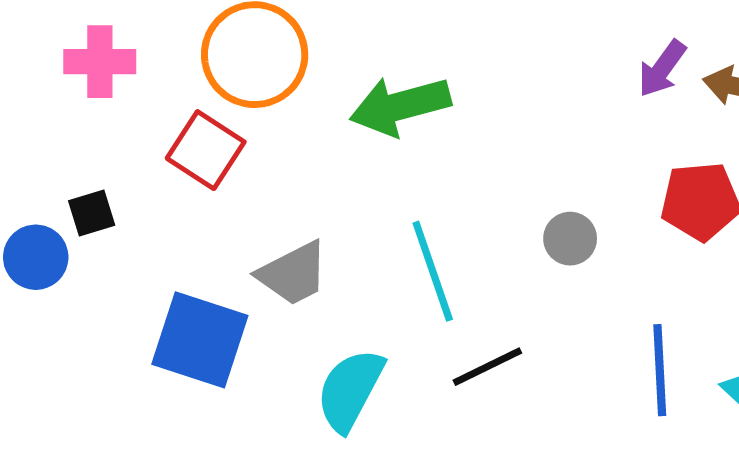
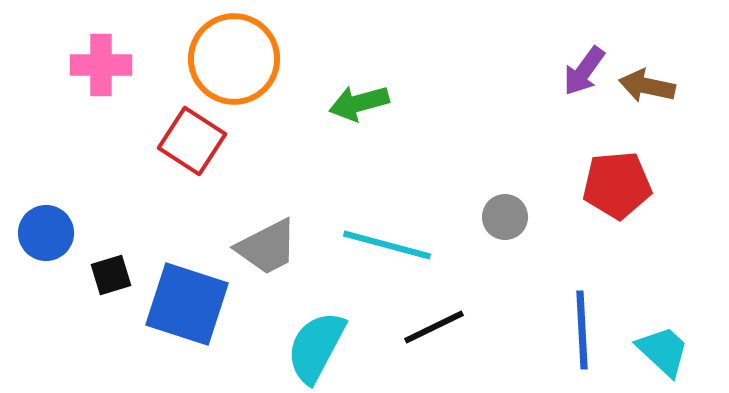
green arrow: (400, 106) -> (359, 103), size x0.7
black square: (92, 213) -> (111, 275), moved
cyan line: (433, 271) -> (387, 245), turned -56

